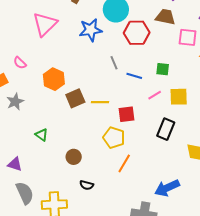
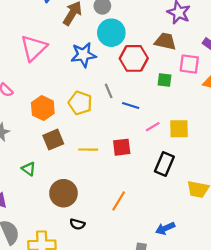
green square: (163, 69) -> (165, 80), moved
brown square: (75, 98) -> (53, 140), moved
yellow line: (100, 102) -> (88, 150), moved
yellow pentagon: (114, 138) -> (80, 103), moved
brown circle: (74, 157) -> (63, 193), size x1.6
blue arrow: (167, 188) -> (165, 228), size x0.7

